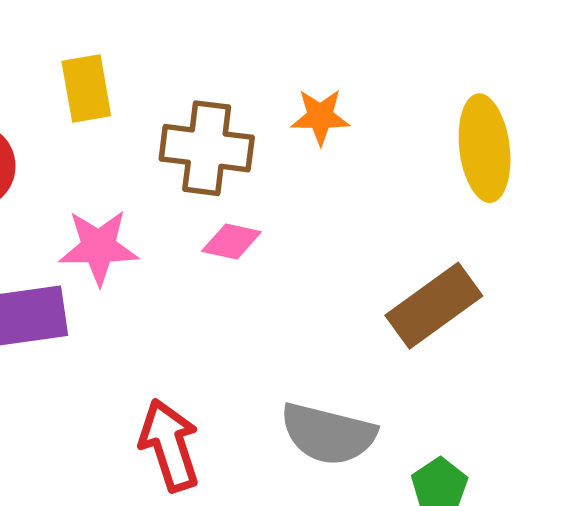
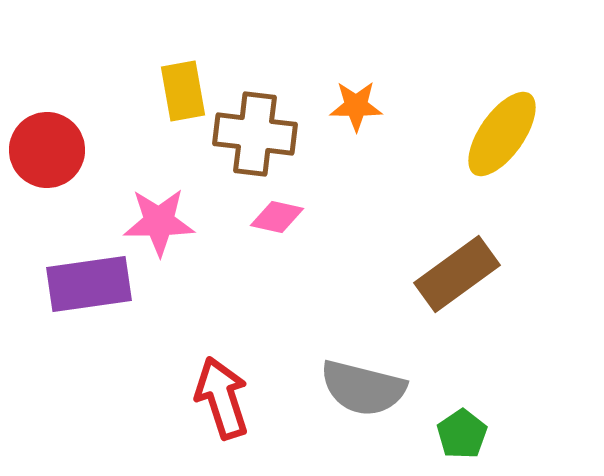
yellow rectangle: (86, 89) -> (183, 91), moved
yellow ellipse: (485, 148) -> (502, 134), turned 42

